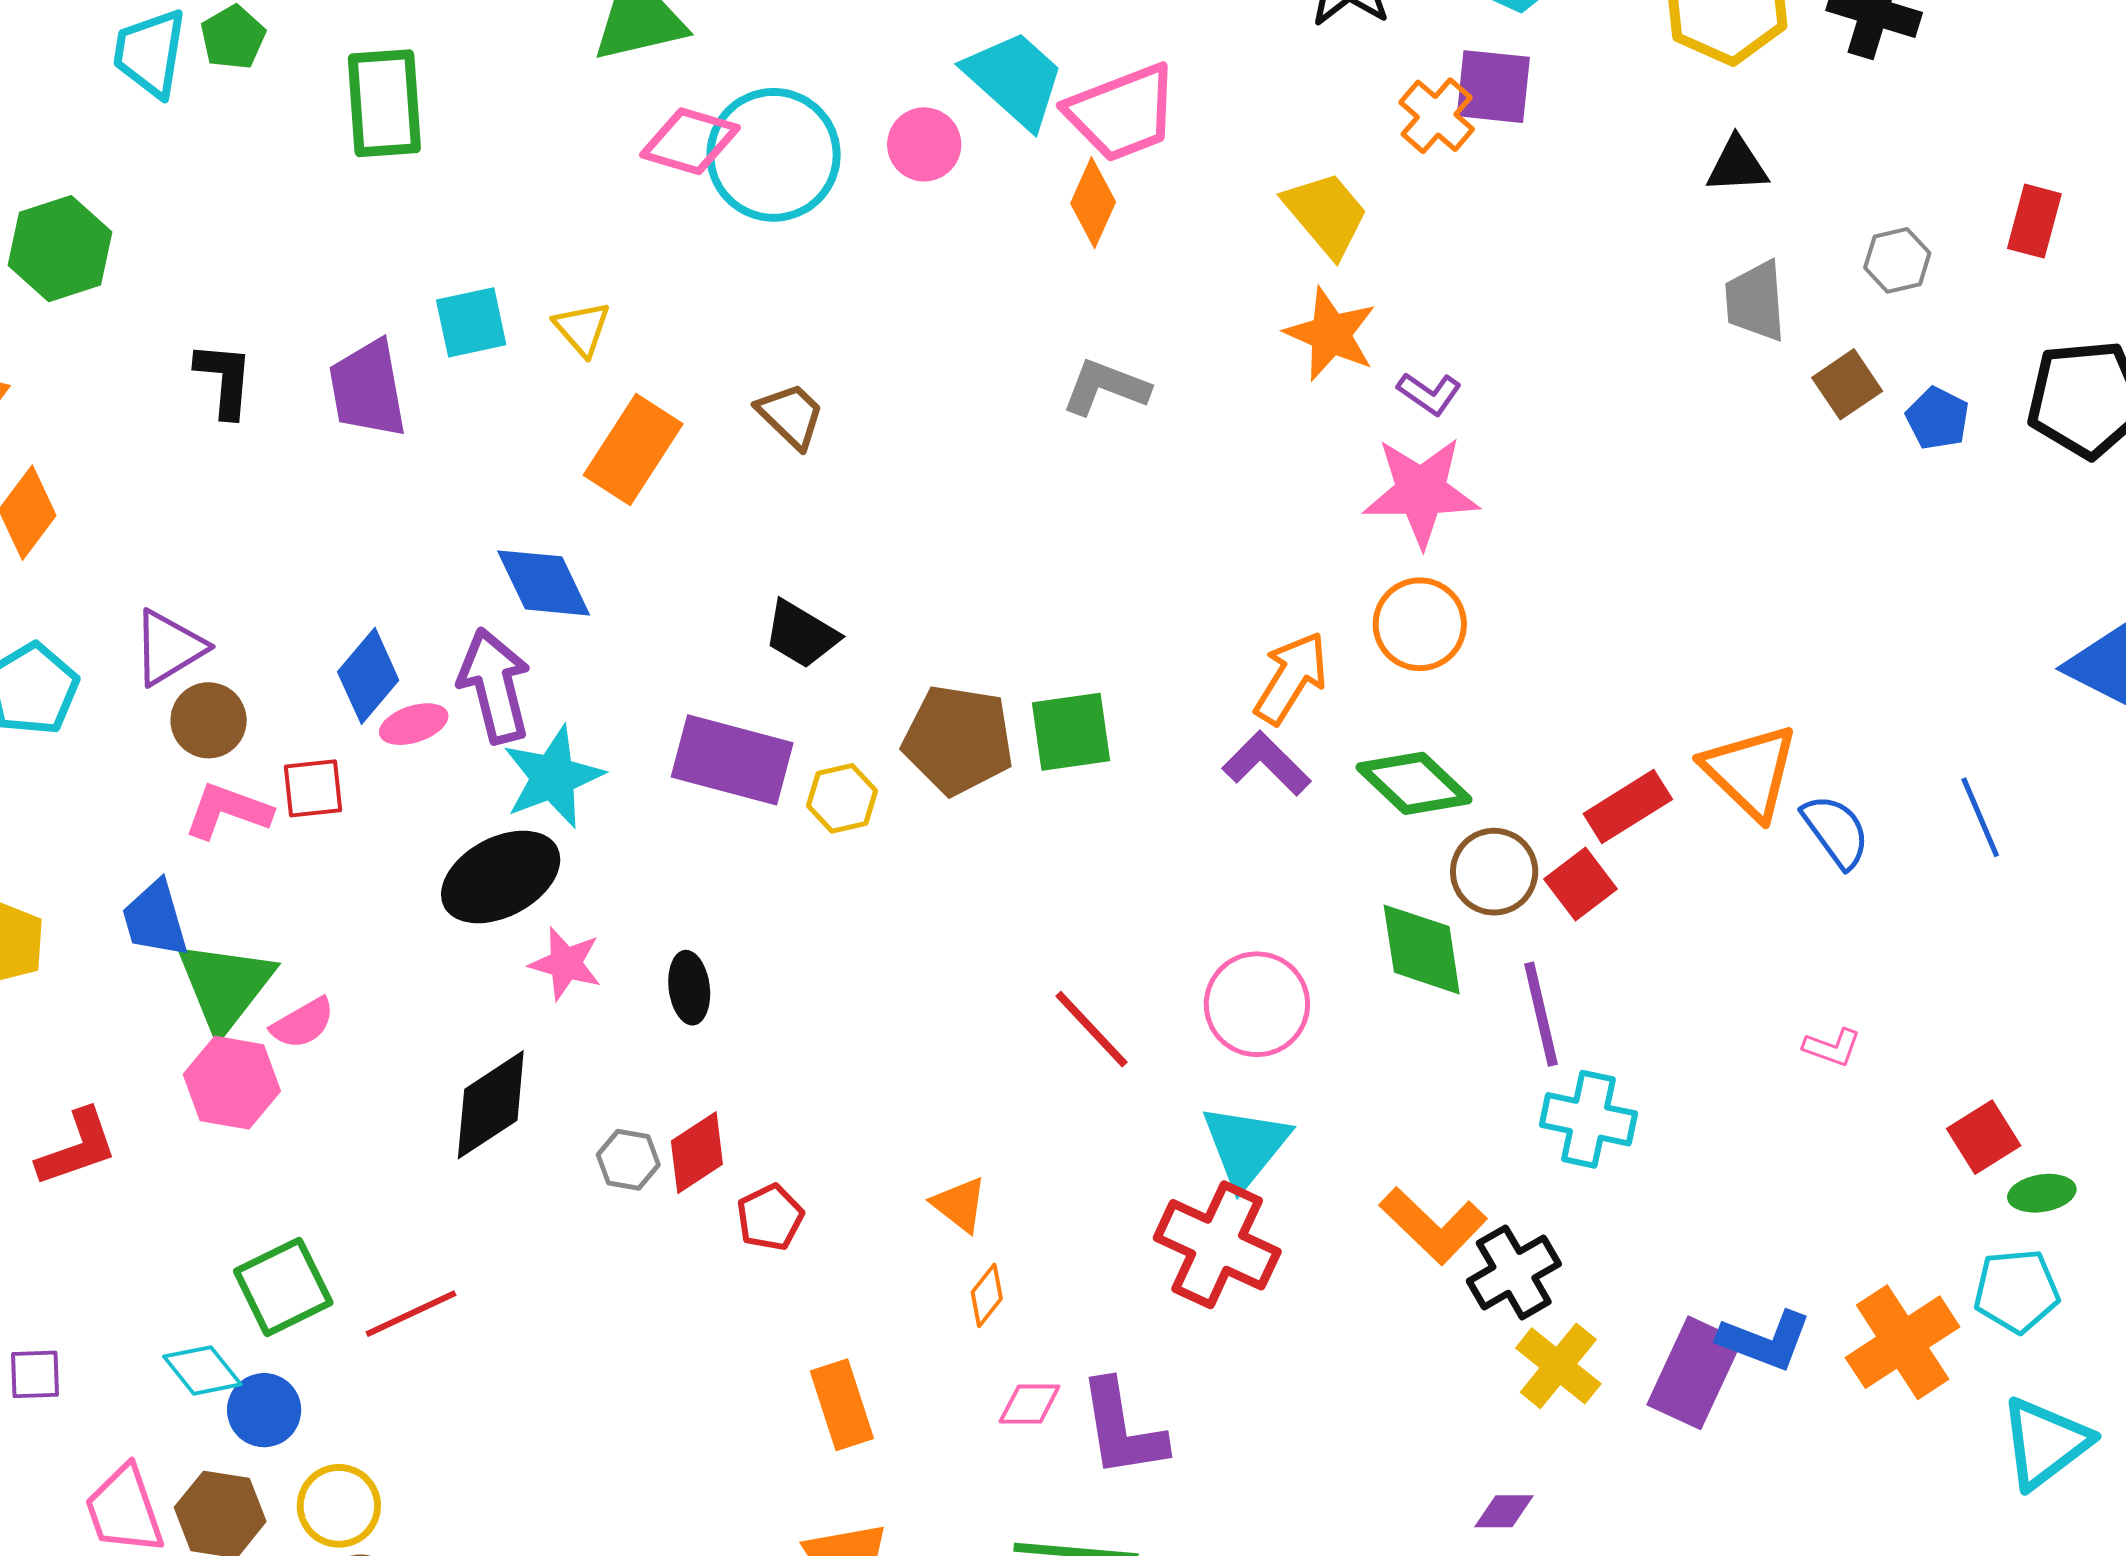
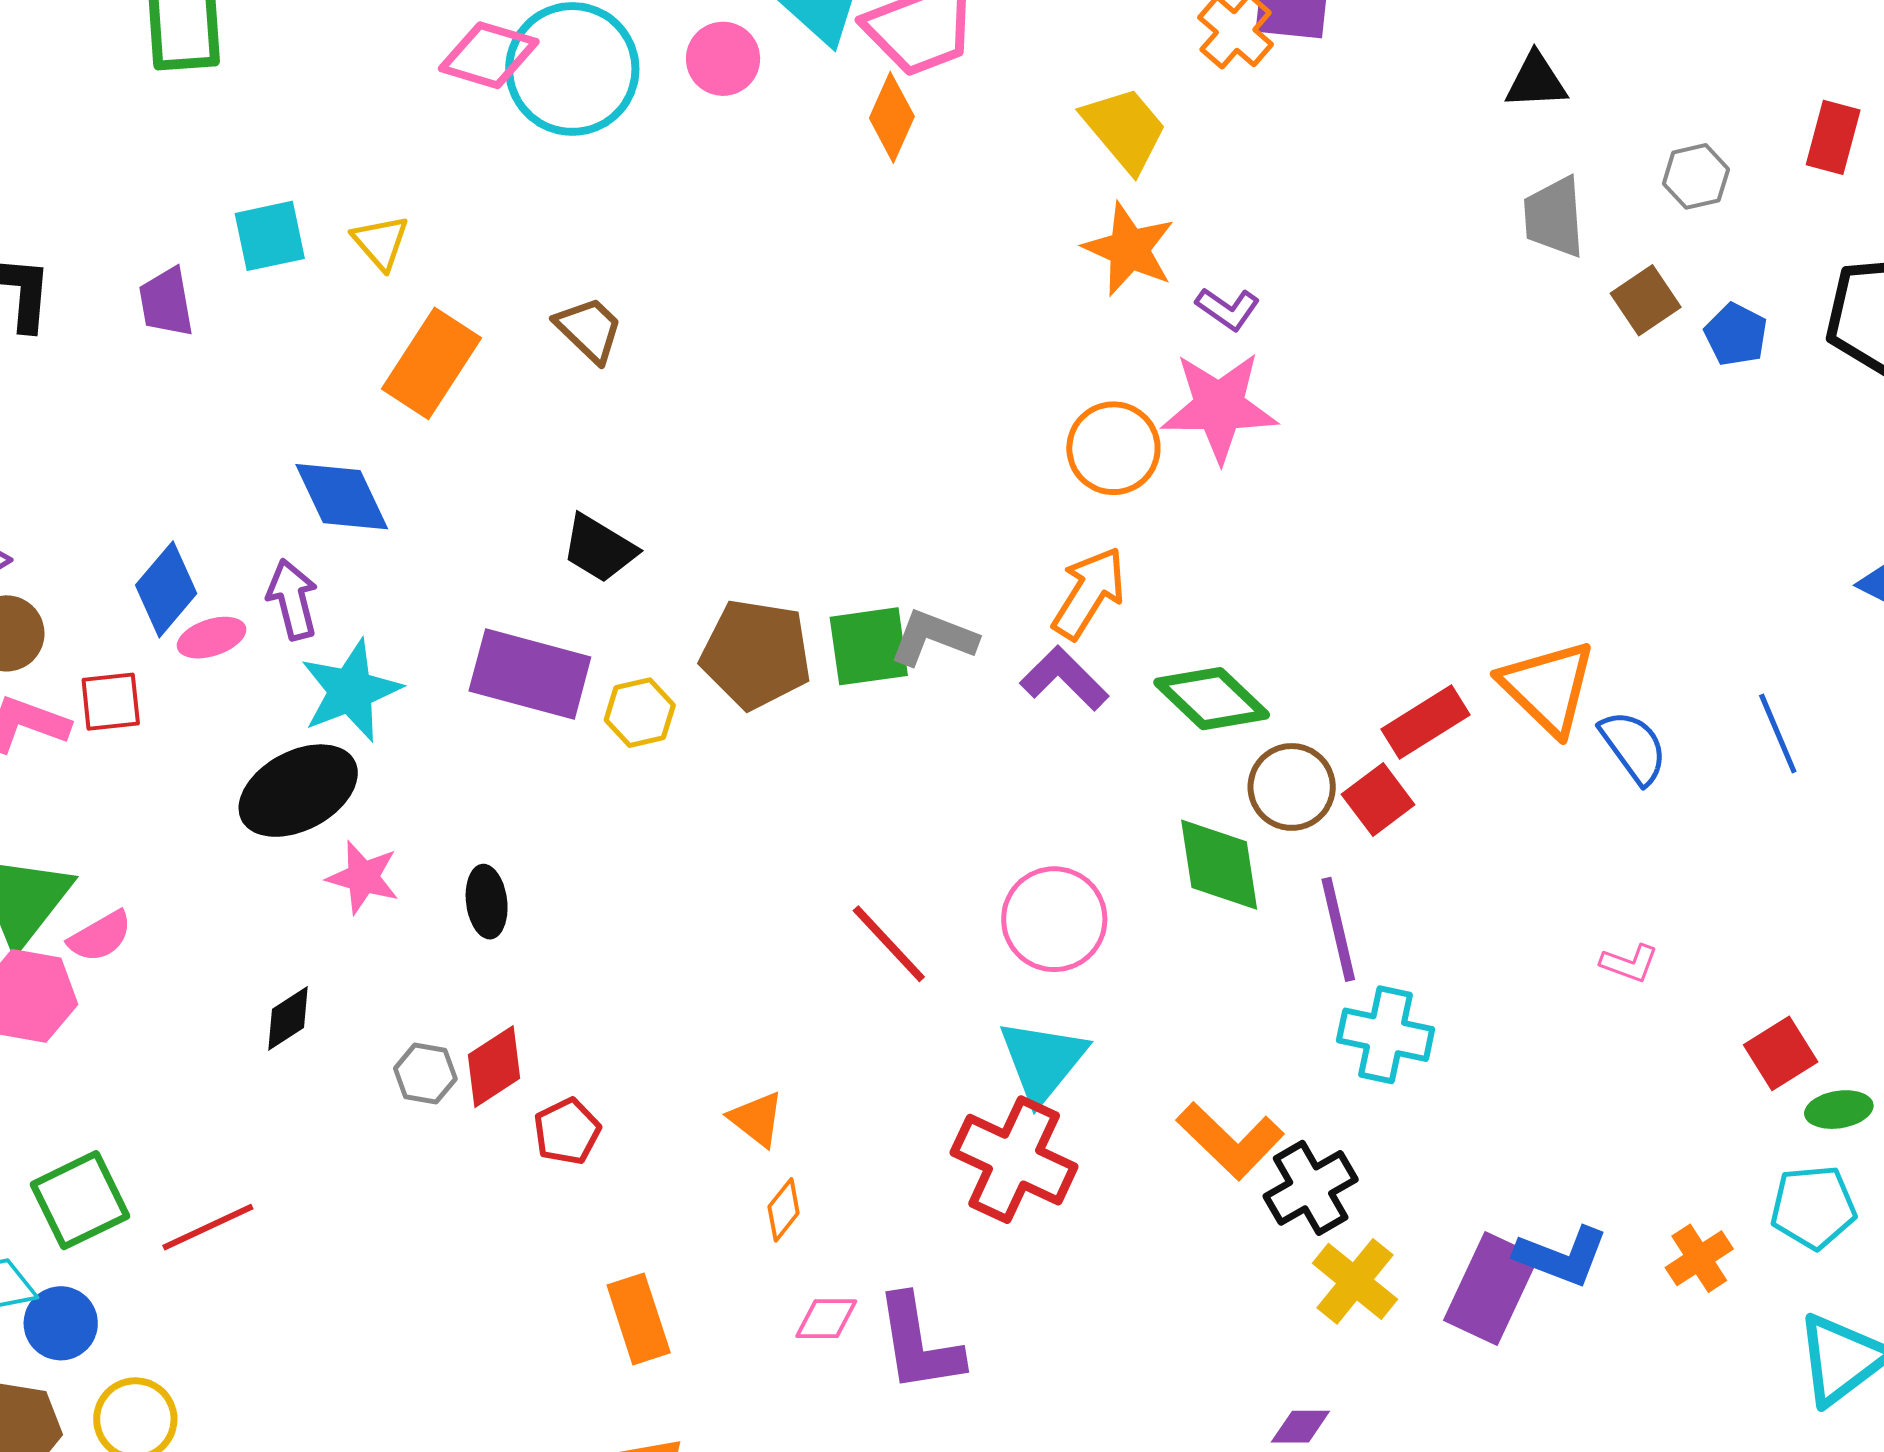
gray L-shape: (1105, 387) -> (933, 638), moved
purple trapezoid: (368, 389) -> (166, 302), size x0.7
orange circle: (1420, 624) -> (1113, 448), moved
purple arrow: (495, 686) -> (292, 599), size x0.7
black diamond: (491, 1105) -> (288, 1018), size x0.6
orange cross: (1903, 1342) -> (1699, 1258), size x0.6

